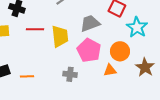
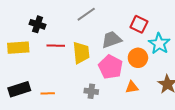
orange circle: (120, 51) -> (138, 58), moved

